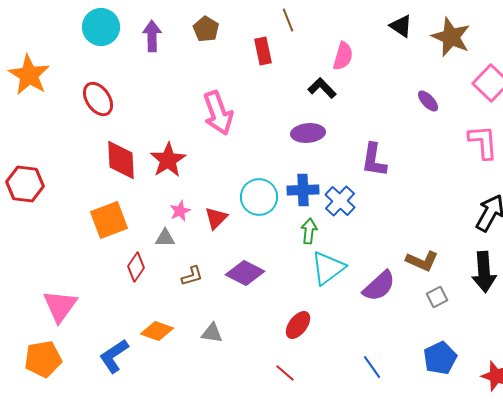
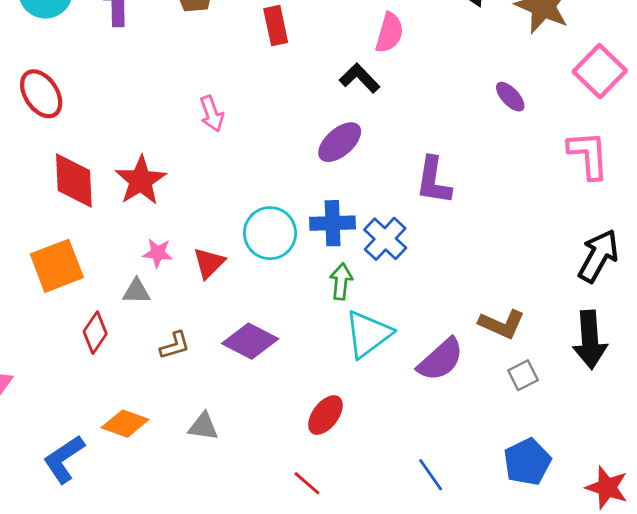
pink arrow: (218, 113) -> (212, 114), size x0.6
purple ellipse: (308, 133) -> (340, 142), turned -36
pink star: (180, 211) -> (158, 253), turned 30

